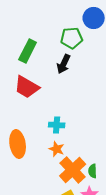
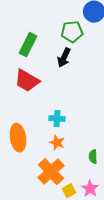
orange cross: (73, 170) -> (51, 172), moved
green semicircle: (93, 171) -> (93, 157), moved

